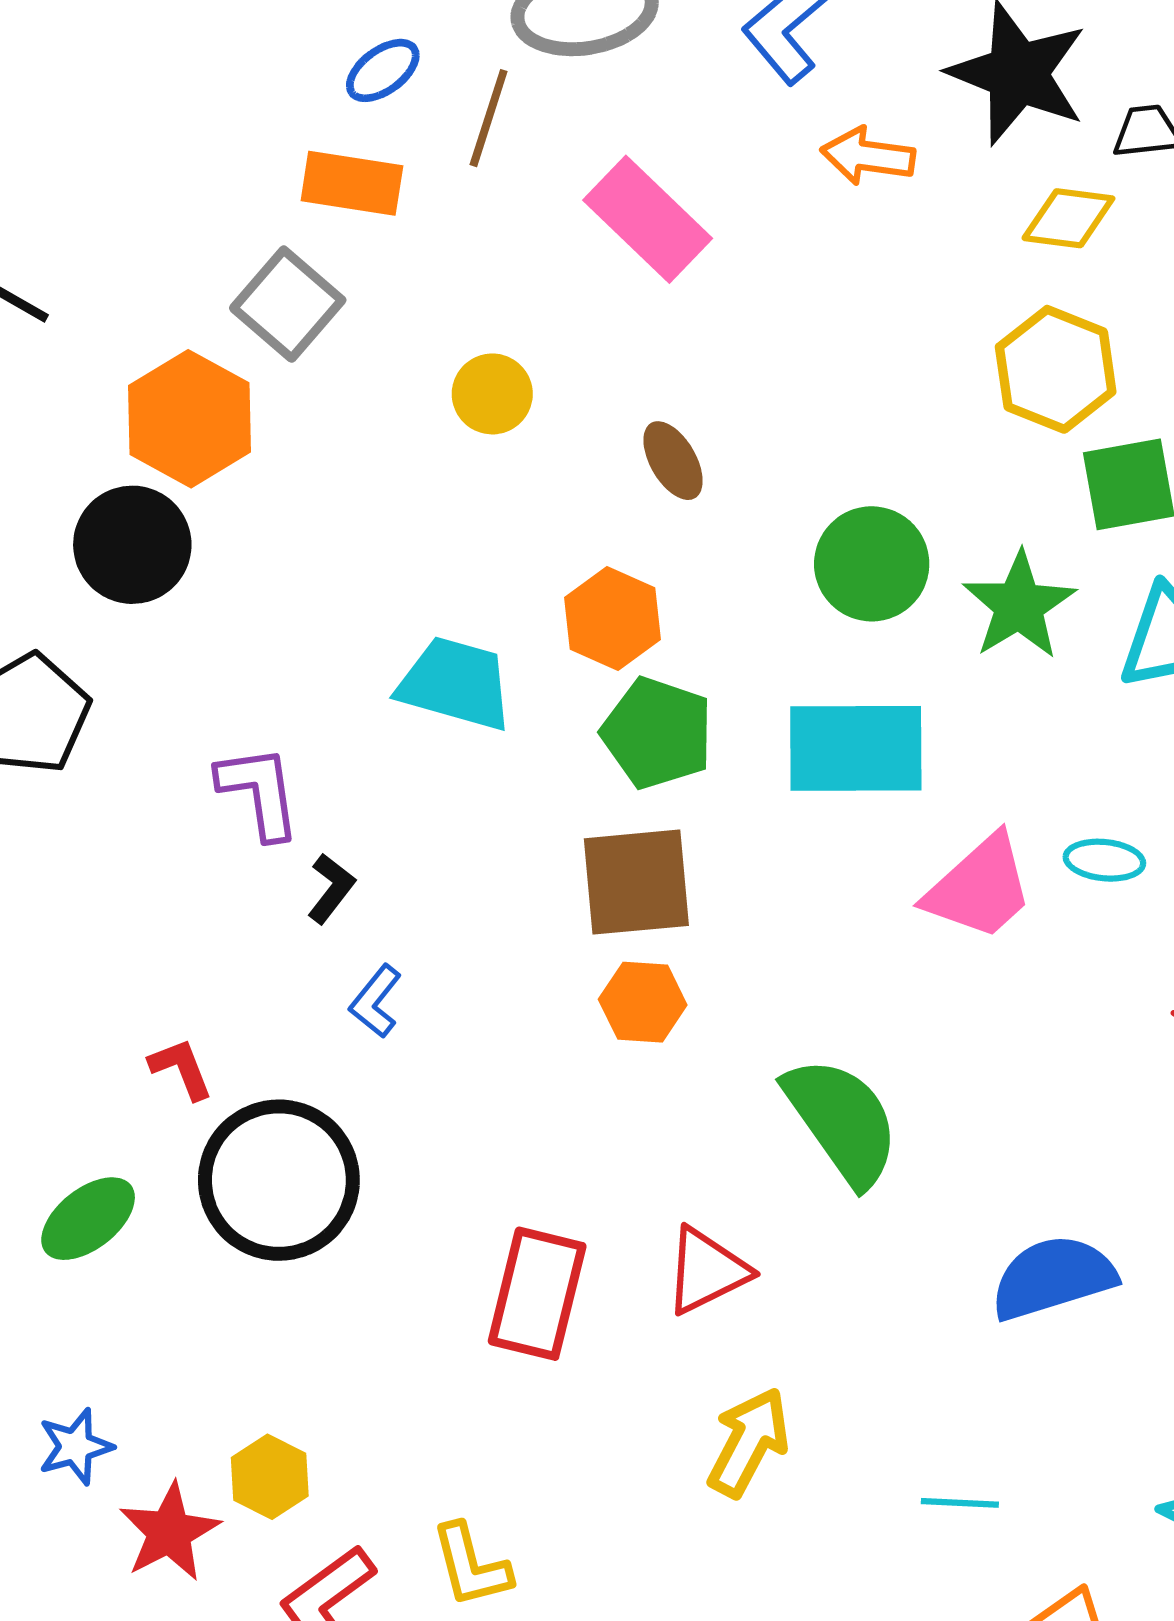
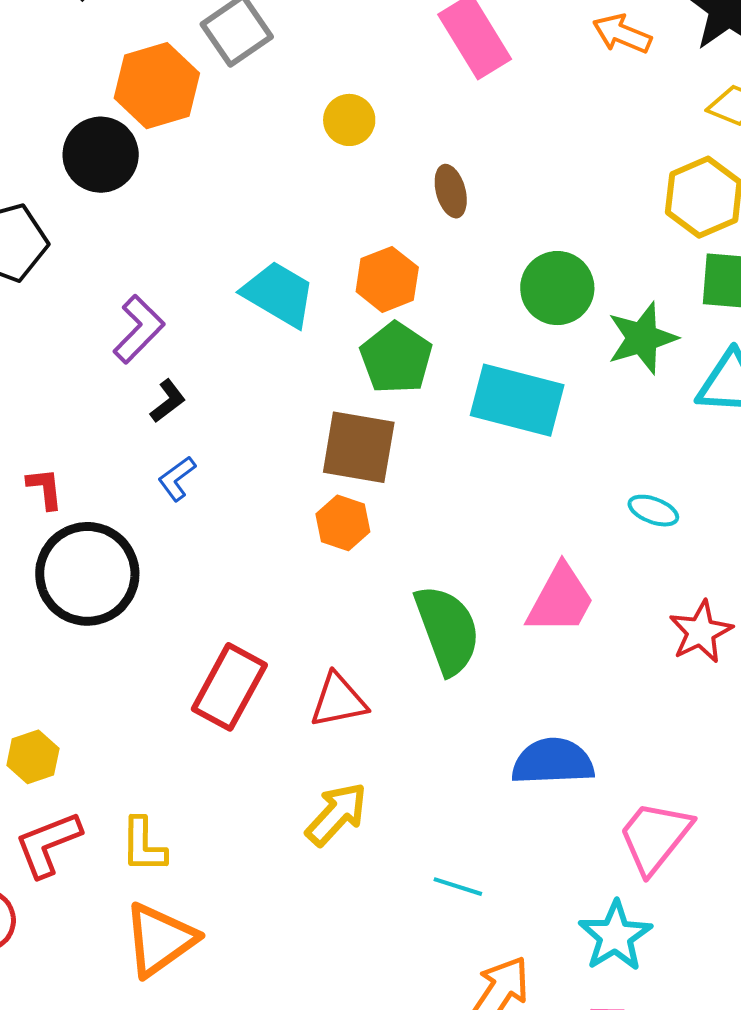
purple L-shape: (259, 792) -> (139, 329), turned 38
pink trapezoid: (980, 888) -> (561, 599), moved, turned -34

